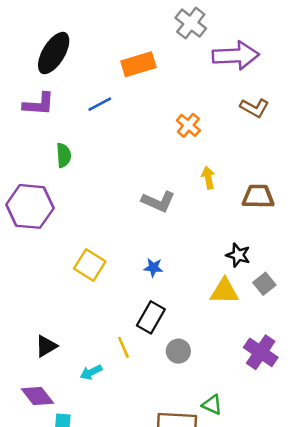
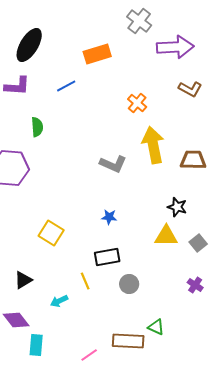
yellow arrow: (208, 178) -> (153, 145), size x2.0
yellow square: (90, 265) -> (51, 233), moved
gray square: (264, 284) -> (198, 243), moved
black rectangle: (151, 317) -> (107, 257), turned 50
purple cross: (261, 352) -> (195, 285), size x0.6

